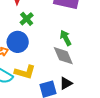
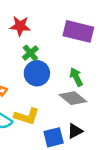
blue circle: (18, 42) -> (37, 73), moved
gray diamond: (63, 56) -> (73, 98), turned -30

